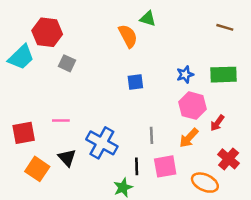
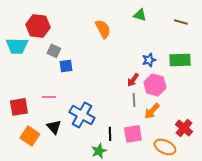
green triangle: (148, 19) -> (140, 15), moved
cyan trapezoid: (21, 57) -> (17, 46), turned 45
blue square: (135, 82) -> (66, 66), moved
red arrow: (217, 123) -> (133, 80), moved
gray line: (152, 135) -> (134, 100), moved

